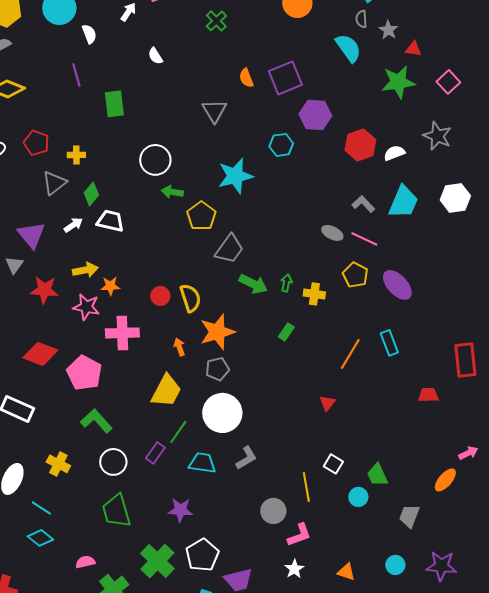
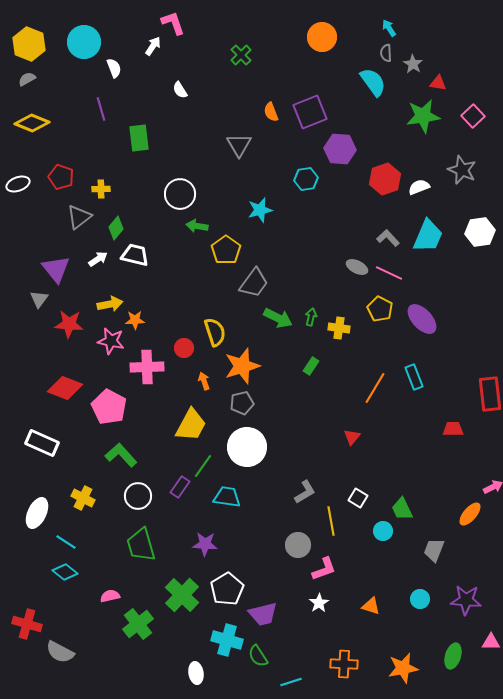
cyan star: (235, 176) -> (260, 210), size x0.7
red circle: (160, 296) -> (184, 348), moved
gray L-shape: (246, 458) -> (305, 492), moved

